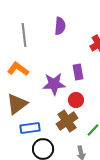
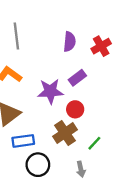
purple semicircle: (60, 26) -> (70, 42), moved
purple rectangle: (78, 72) -> (77, 78), turned 63

